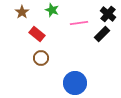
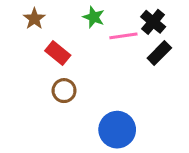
green star: (52, 10) -> (94, 17), moved
black cross: (108, 14) -> (153, 22), moved

